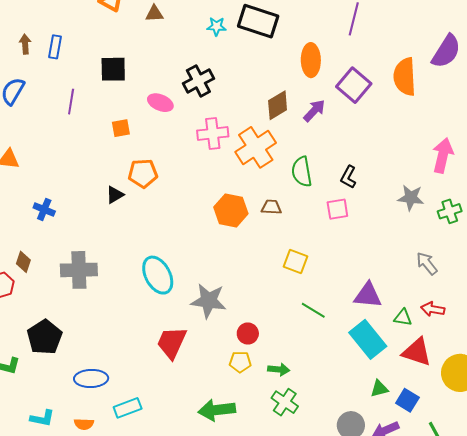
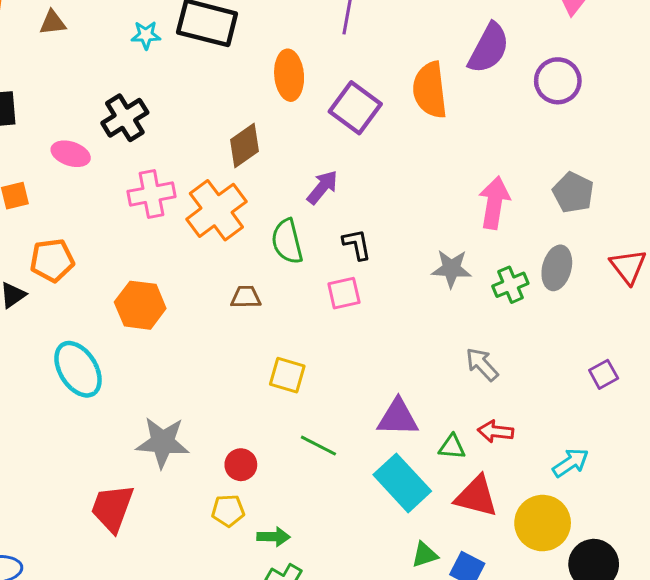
purple arrow: (314, 111) -> (322, 187), moved
black L-shape: (348, 177) -> (357, 244), turned 145
orange hexagon: (231, 210) -> (140, 305), moved
cyan ellipse: (158, 275) -> (78, 369), moved
red circle: (248, 334) -> (241, 465), moved
yellow pentagon: (240, 362) -> (228, 510), moved

